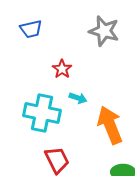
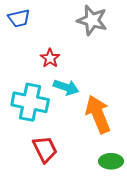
cyan arrow: (78, 98) -> (66, 87), size x1.4

